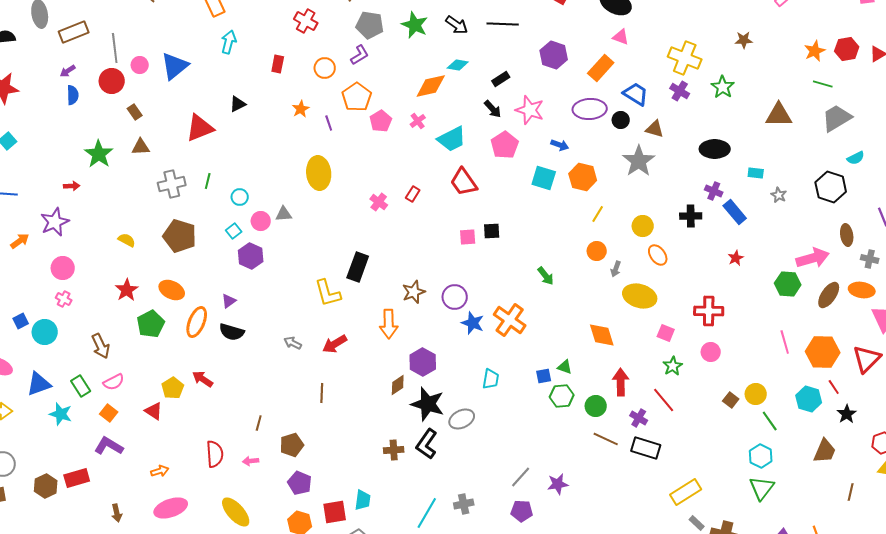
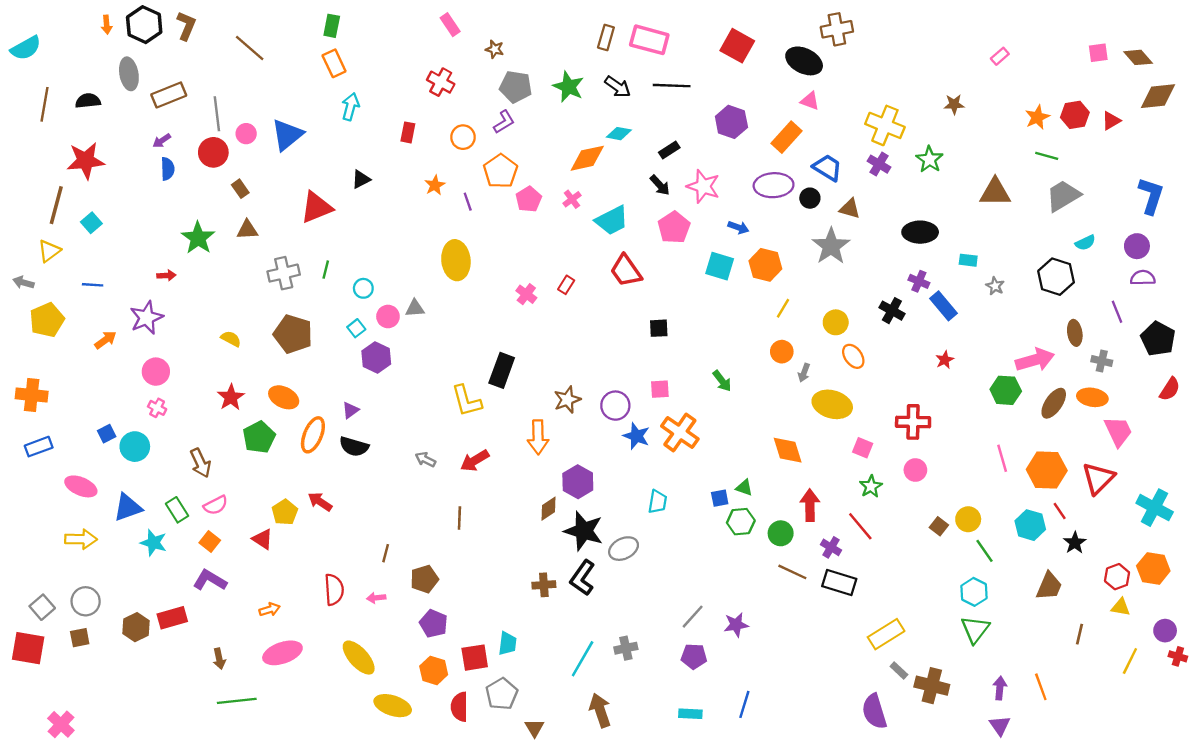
black cross: (691, 216) -> (892, 311), turned 30
pink square: (468, 237) -> (660, 389), moved

